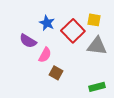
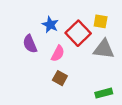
purple semicircle: (28, 41) -> (30, 44), turned 36
pink semicircle: (45, 55) -> (58, 53), moved

